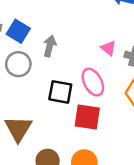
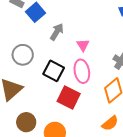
pink triangle: (108, 48) -> (83, 45), moved
gray circle: (18, 64) -> (23, 55), moved

